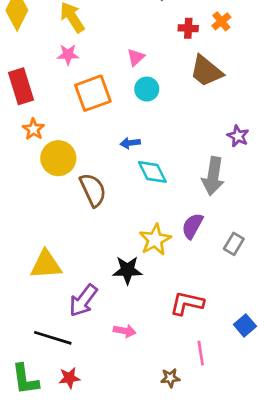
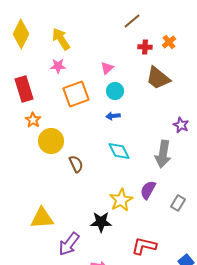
blue arrow: (130, 143) -> (113, 116), moved
brown semicircle: (93, 190) -> (76, 164), size x0.7

